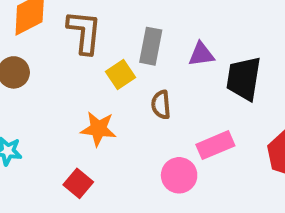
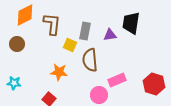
yellow square: (121, 74) -> (70, 45), turned -32
black trapezoid: (244, 78) -> (131, 23), moved
brown semicircle: (161, 105) -> (90, 60), size x1.6

